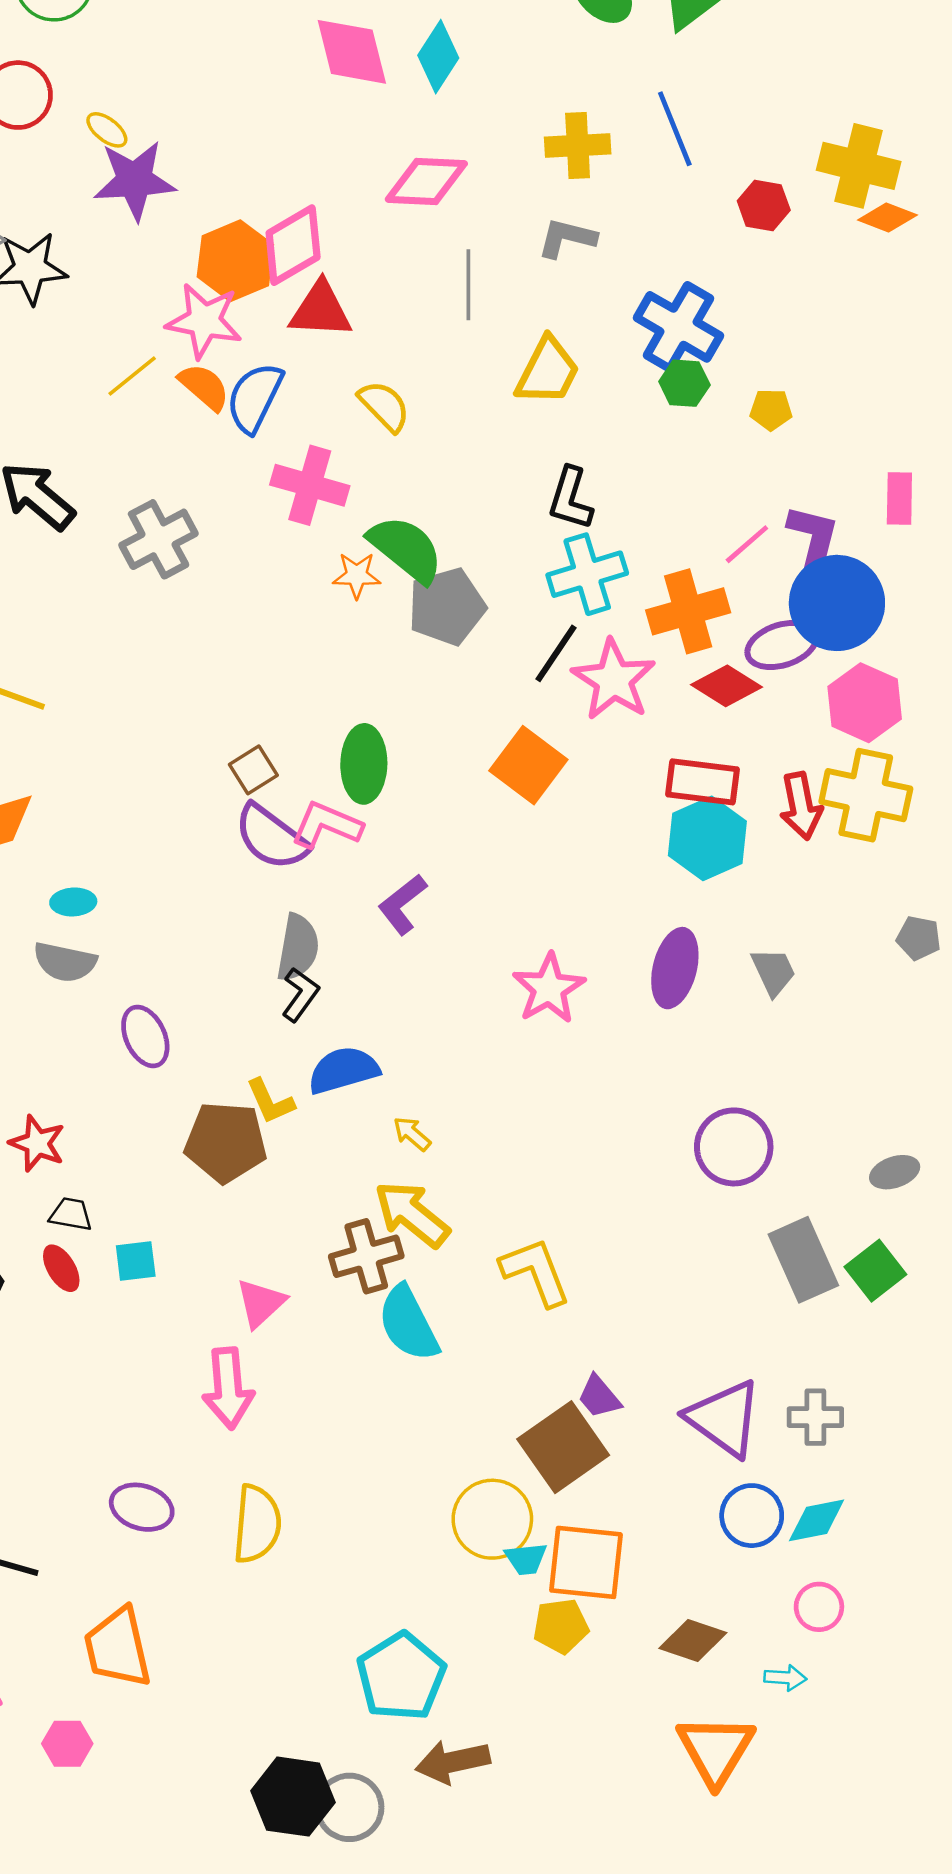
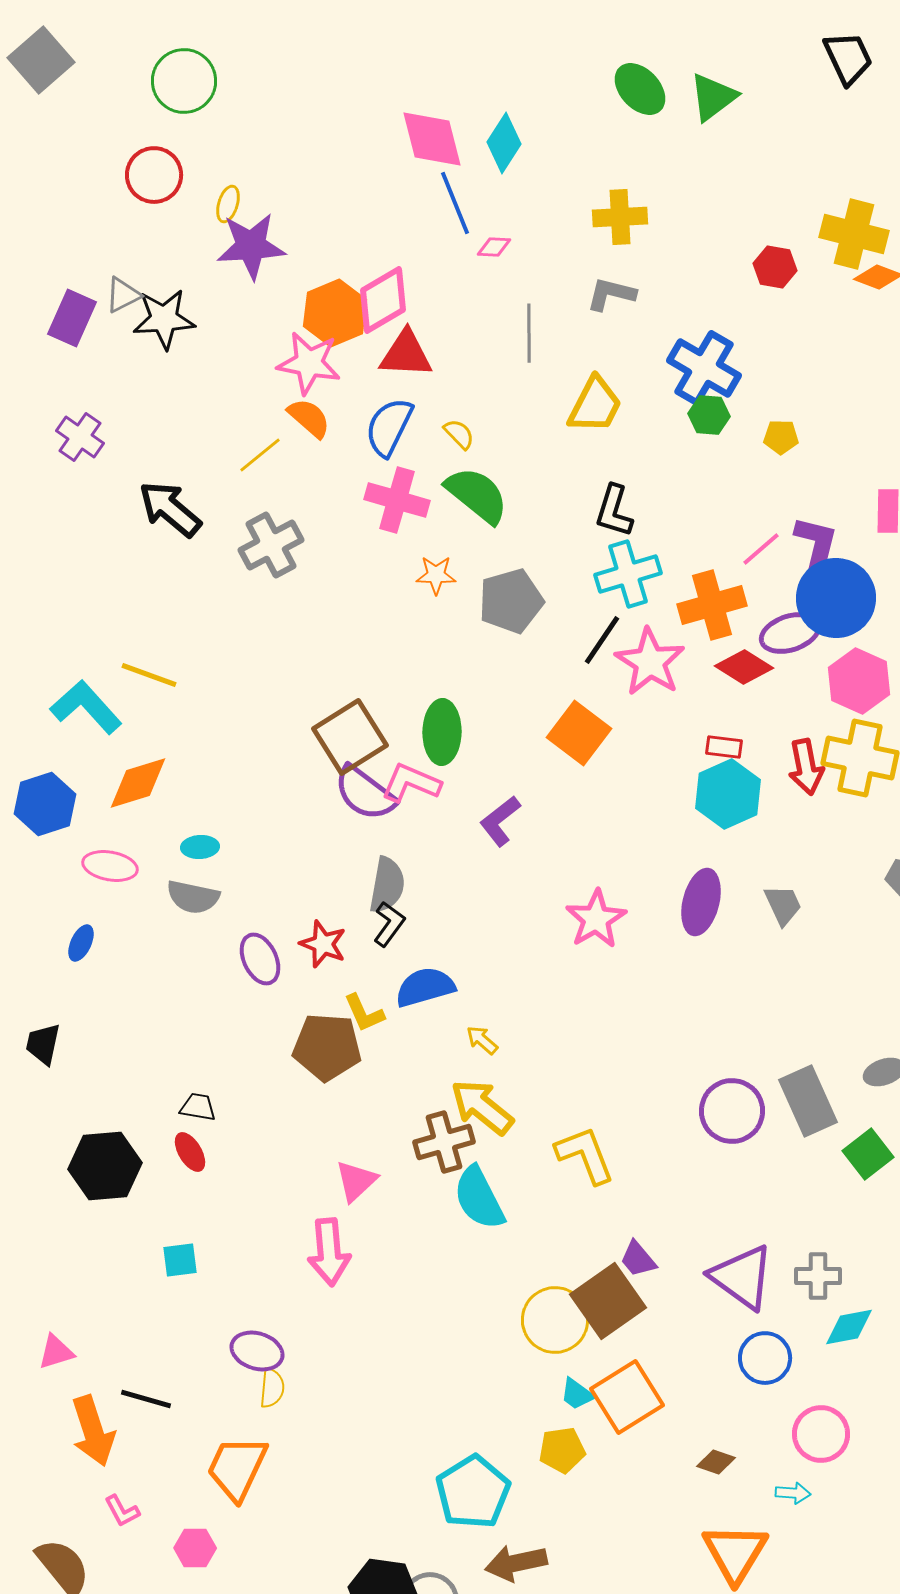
blue line: (675, 129) -> (455, 203), moved
yellow ellipse: (107, 130) -> (228, 204), turned 69
pink diamond: (426, 182) -> (494, 247), size x0.5
yellow line: (132, 376) -> (260, 455), moved
blue semicircle: (255, 398) -> (389, 427), moved
yellow semicircle: (384, 406) -> (459, 434), size x0.7
green semicircle: (406, 549) -> (477, 495), moved
brown square: (253, 770) -> (350, 737), size x1.8
red rectangle: (702, 782) -> (724, 747), size x0.6
purple L-shape: (402, 904) -> (500, 821), moved
red star: (37, 1143) -> (323, 944), moved
purple circle: (734, 1147) -> (732, 1111), moved
gray rectangle: (803, 1260) -> (808, 1101), moved
cyan square: (136, 1261) -> (180, 1260), moved
yellow circle: (492, 1519) -> (555, 1320), moved
cyan diamond: (817, 1520) -> (849, 1327), moved
yellow semicircle: (257, 1524) -> (272, 1388), moved, size x0.6
cyan trapezoid: (526, 1559) -> (577, 1394), turned 42
orange square: (586, 1562) -> (627, 1397), turned -38
pink circle: (819, 1607) -> (821, 1434), size x1.4
yellow pentagon: (561, 1626) -> (562, 1450), moved
brown diamond: (693, 1640) -> (716, 1462), size x0.7
orange trapezoid: (118, 1648) -> (237, 1468), turned 38

